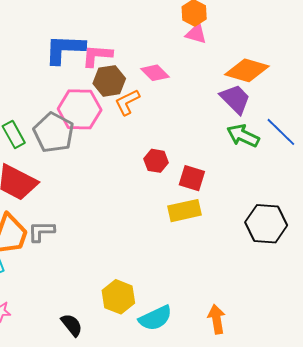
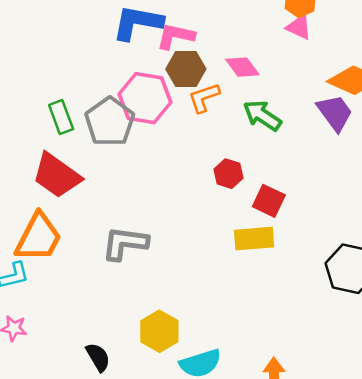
green arrow: (243, 136) -> (262, 116), moved
gray L-shape: (41, 231) -> (125, 243), moved, size x1.4

